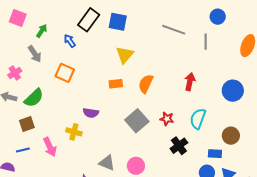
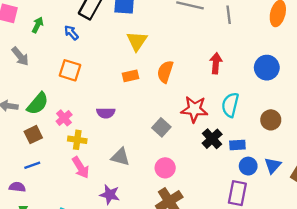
gray arrow: (35, 54) -> (20, 56), moved
pink cross: (15, 73) -> (64, 118), moved
red star: (167, 119) -> (194, 109), size x1.6
gray square: (137, 121) -> (161, 127), moved, size x0.7
yellow cross: (74, 132) -> (77, 140), moved
pink arrow: (50, 147) -> (81, 168), moved
blue rectangle: (215, 154) -> (237, 145), moved
gray triangle: (107, 163) -> (120, 157), moved

